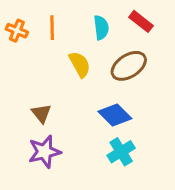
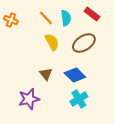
orange line: (52, 28) -> (46, 18), moved, turned -42
brown triangle: (41, 113) -> (46, 74), moved

